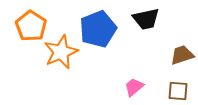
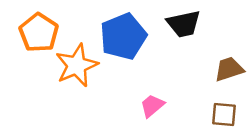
pink trapezoid: (134, 87) -> (152, 106), moved

